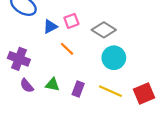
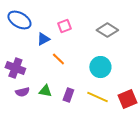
pink square: (71, 21) -> (64, 26), moved
gray diamond: (104, 30) -> (107, 30), moved
purple semicircle: (27, 86) -> (22, 92), turned -64

